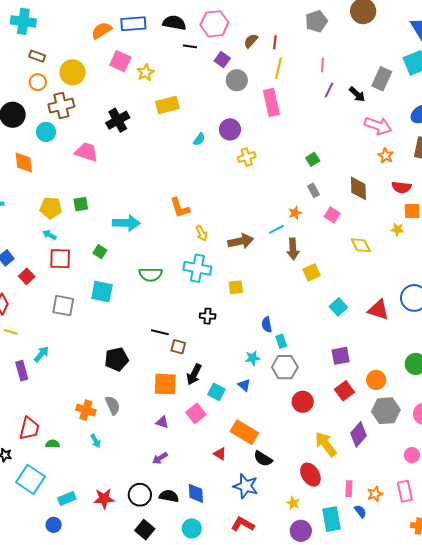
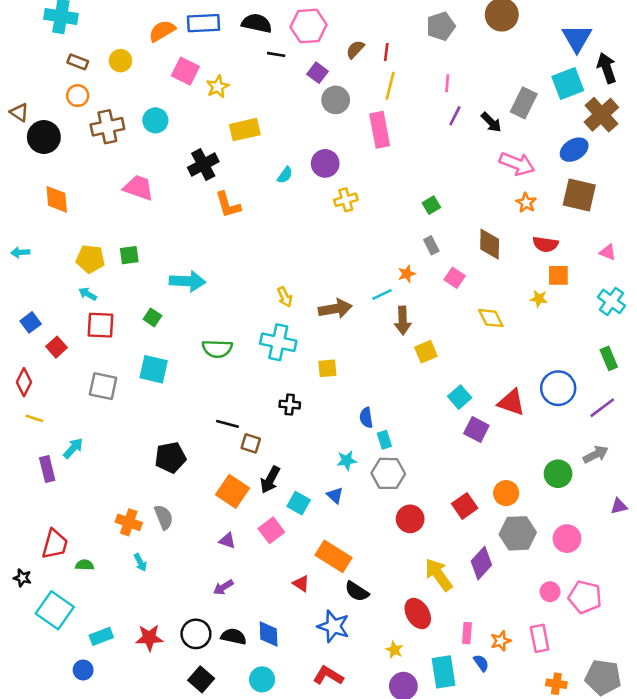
yellow circle: (73, 72) -> (120, 61), moved, size x0.7
black cross: (118, 120) -> (203, 165), moved
cyan circle: (46, 132) -> (155, 120), moved
orange L-shape: (180, 208) -> (228, 205), moved
purple square: (341, 356) -> (476, 430), moved, turned 36
orange square: (165, 384) -> (233, 491), turned 30

